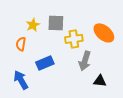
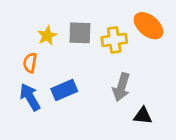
orange ellipse: (104, 33) -> (148, 26), moved
yellow cross: (74, 39) -> (114, 40), moved
blue arrow: (21, 80) -> (30, 97), moved

